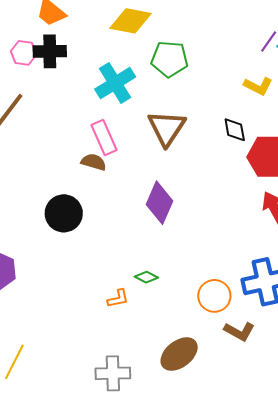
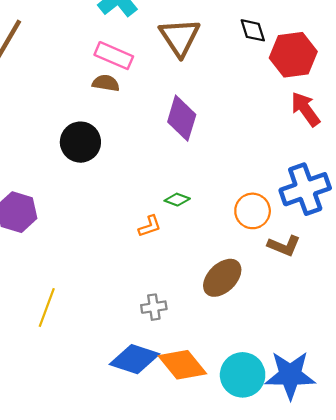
pink rectangle: (104, 138) -> (114, 56), turned -36
gray cross: (113, 373) -> (154, 307), size x0.7

